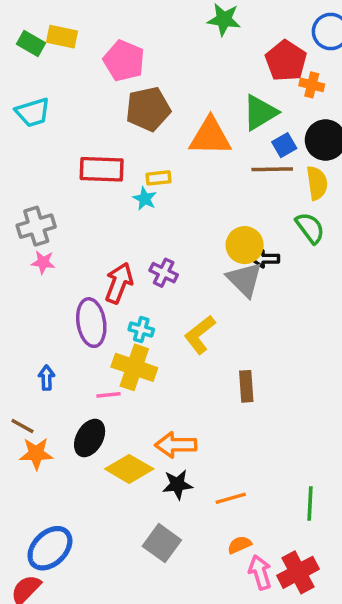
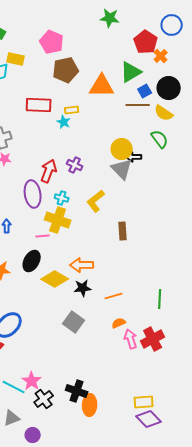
yellow rectangle: (62, 37) -> (16, 59), moved
orange cross: (312, 85) -> (161, 56), turned 32
yellow semicircle: (317, 183) -> (164, 113), turned 132

